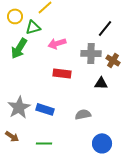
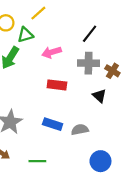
black line: (105, 28) -> (90, 34), moved
black triangle: (101, 83) -> (99, 96), turned 40
blue rectangle: (45, 109) -> (53, 124), moved

